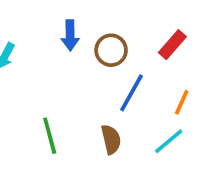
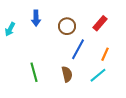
blue arrow: (70, 35) -> (36, 18), moved

